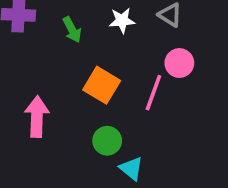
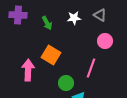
orange square: (102, 85) -> (51, 55), moved
pink line: (153, 93) -> (91, 68), moved

